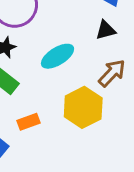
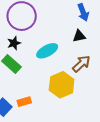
orange rectangle: (28, 122) -> (24, 102), moved

